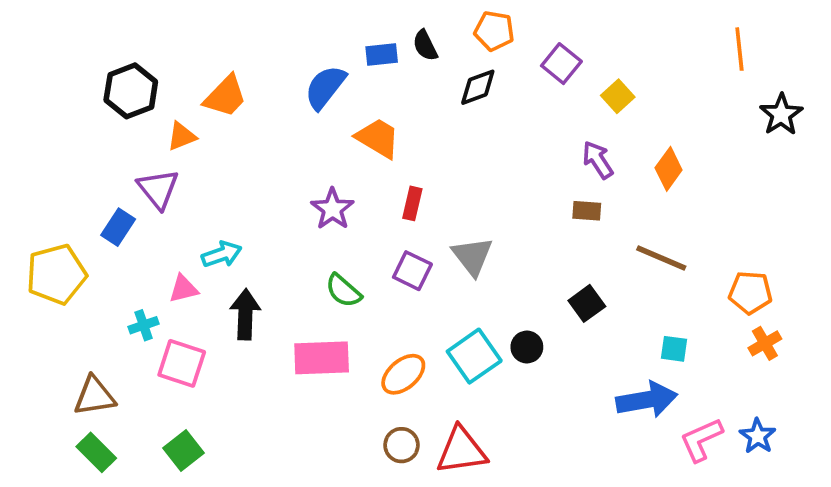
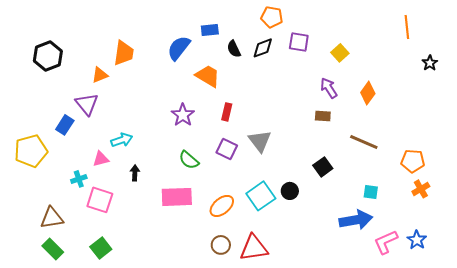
black semicircle: (425, 45) -> (234, 49), moved
purple square: (561, 64) -> (299, 42), moved, turned -30
black hexagon: (131, 91) -> (48, 56), moved
orange trapezoid: (225, 96) -> (124, 53), turned -36
black star: (781, 114) -> (430, 63), size x0.7
black arrow: (245, 314) -> (135, 173), size x0.6

